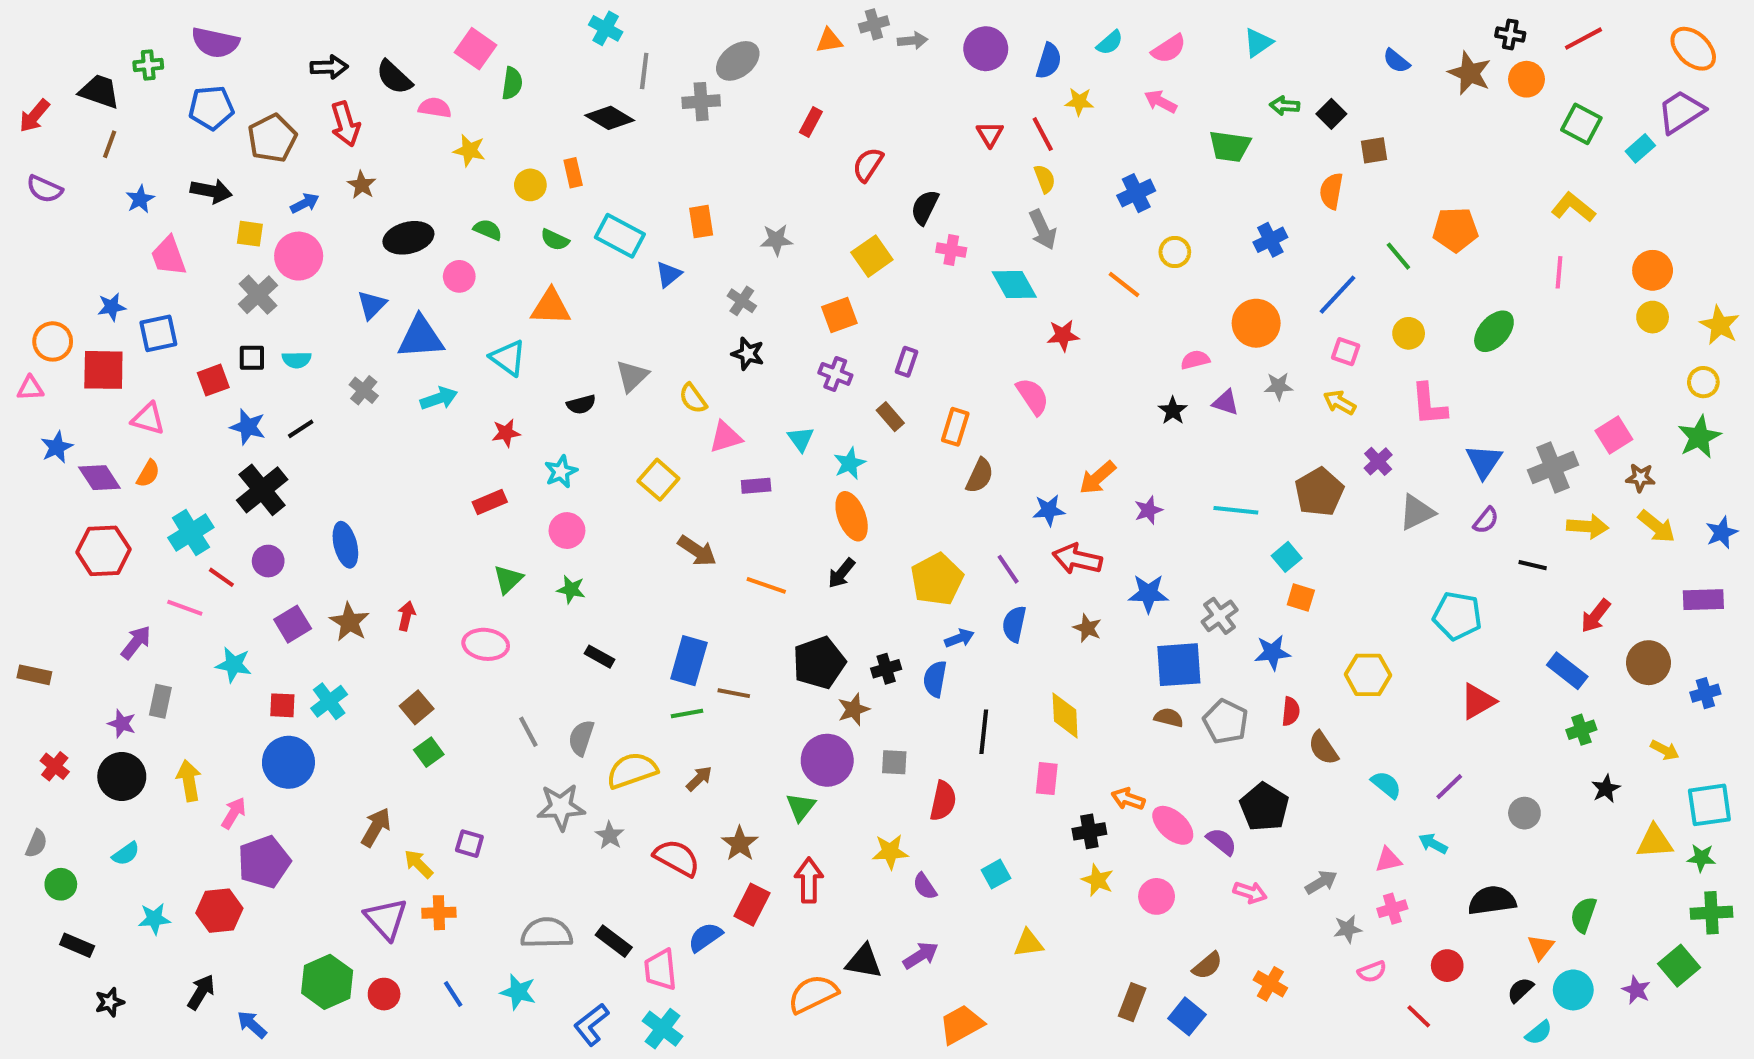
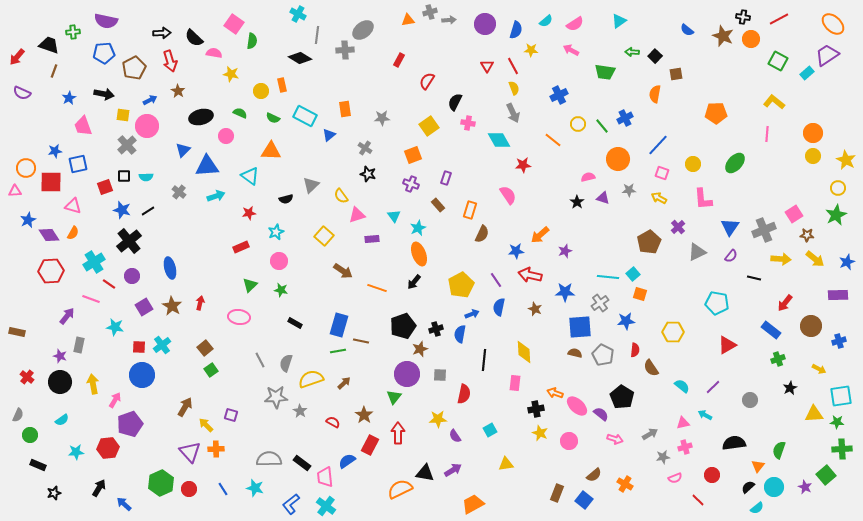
green line: (1398, 256) -> (602, 126), moved
cyan line: (1236, 510) -> (608, 277), moved
red semicircle: (677, 858) -> (333, 422), size x0.6

